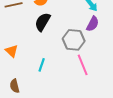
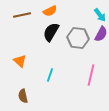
gray hexagon: (74, 40) -> (78, 38), moved
pink line: (83, 65) -> (91, 75), turned 35

